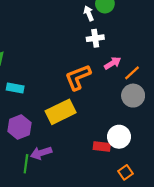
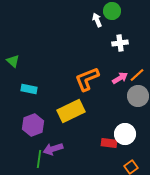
white cross: (95, 38) -> (120, 43), moved
pink arrow: (113, 63) -> (120, 78), moved

